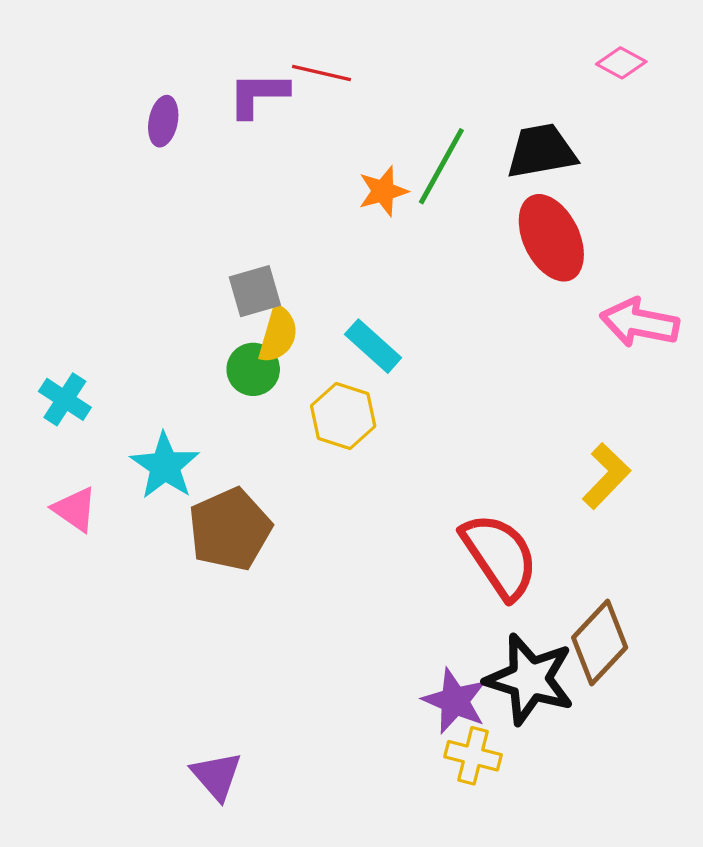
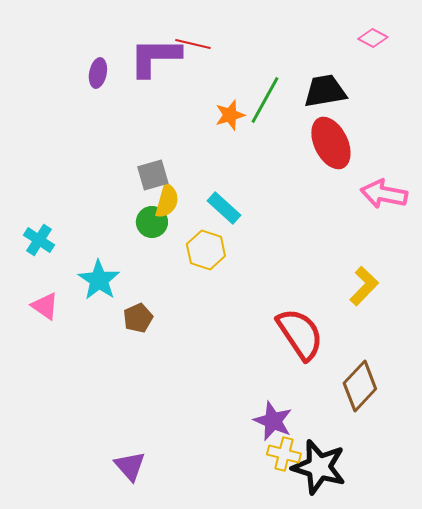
purple L-shape: (258, 95) -> (155, 57), size x1.4
brown pentagon: (230, 529) -> (138, 318), size x0.6
black star: (530, 679) -> (319, 467), moved

